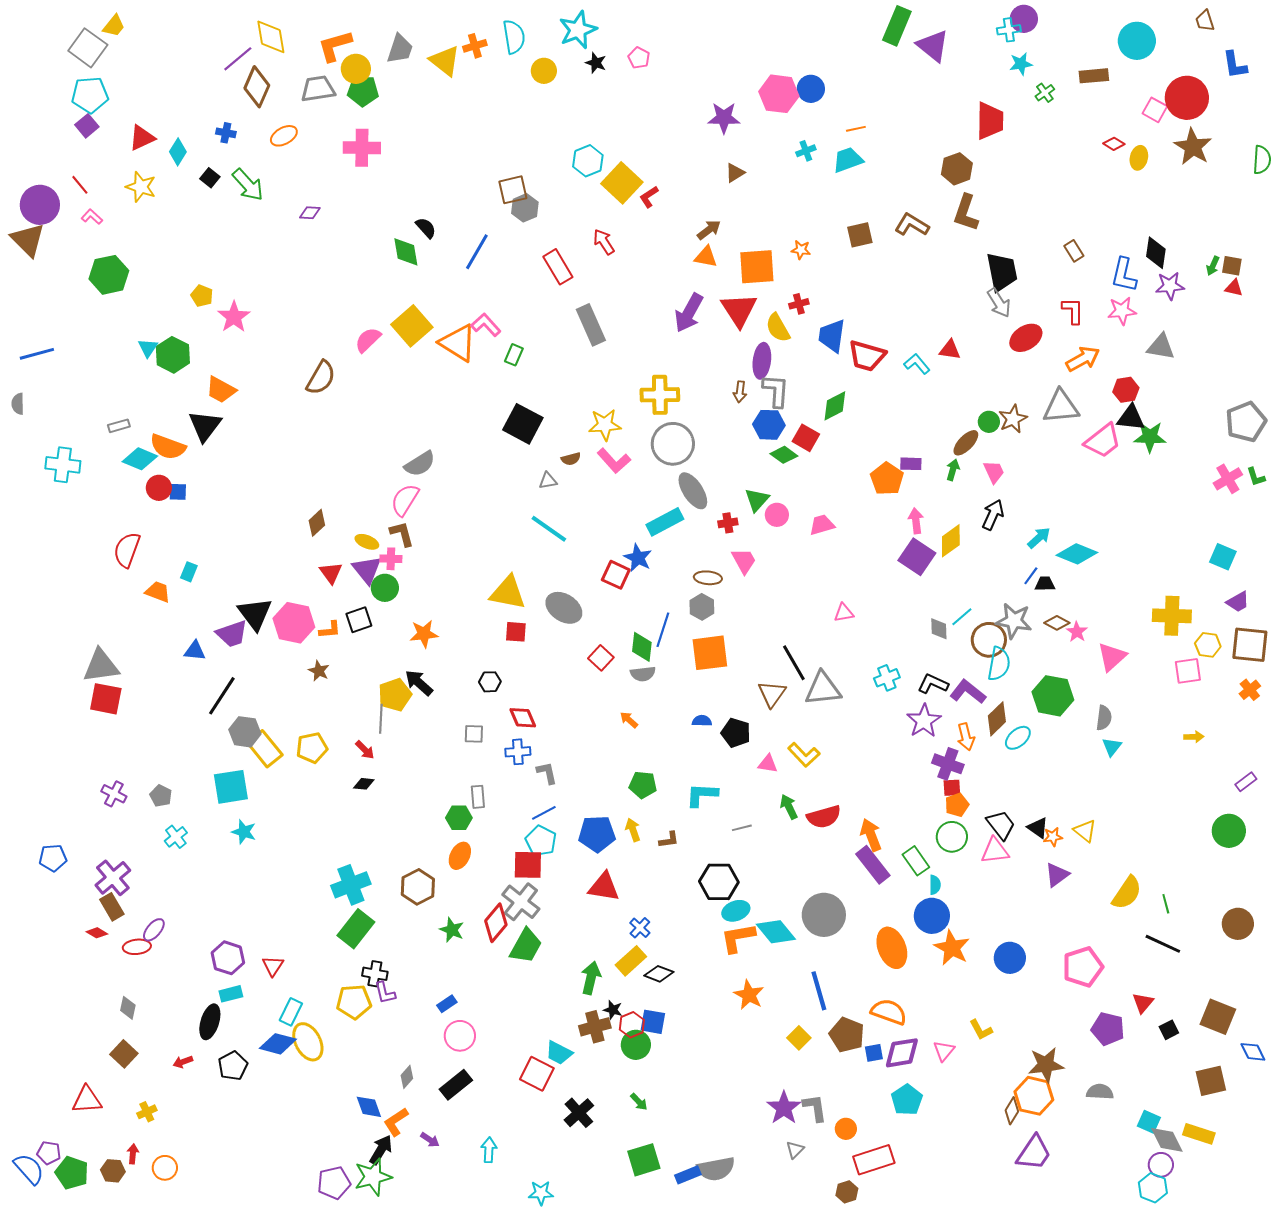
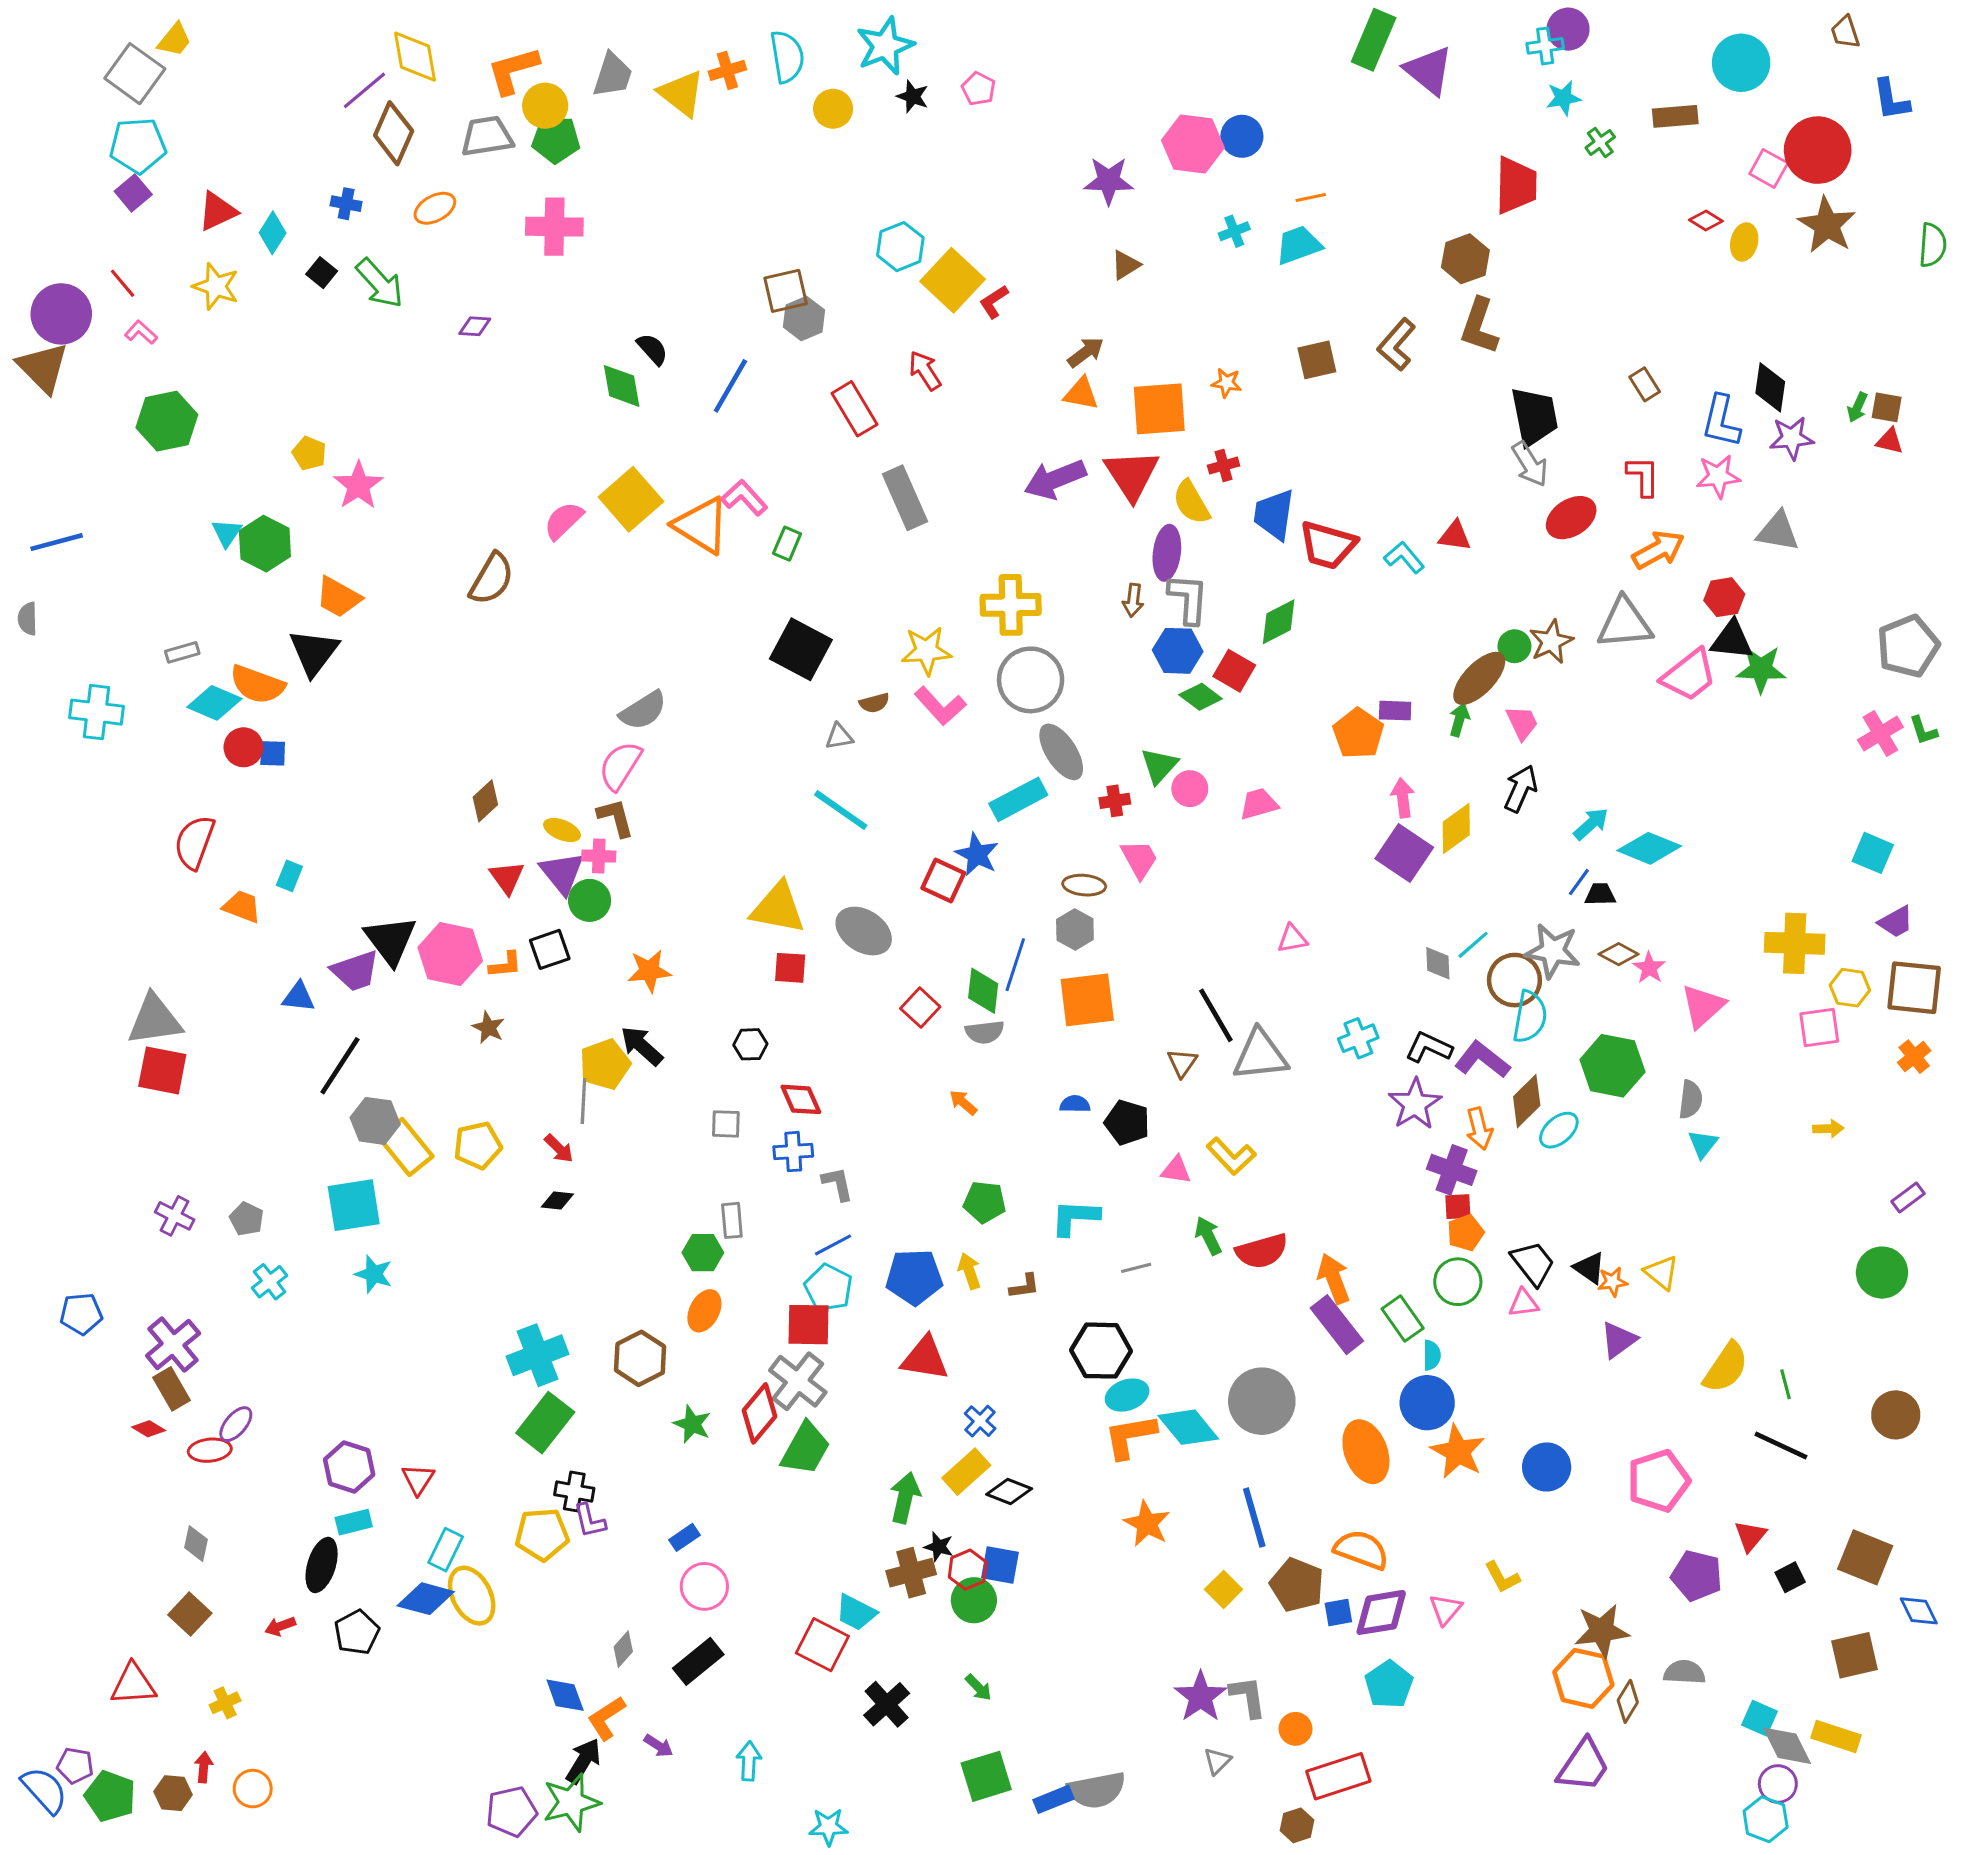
brown L-shape: (912, 225) -> (1397, 345), turned -80
purple arrow: (689, 313) -> (1055, 479), turned 39
brown ellipse: (966, 443) -> (1479, 678), size x1.4
brown triangle: (772, 694) -> (1182, 1063), size x0.7
pink triangle: (995, 851) -> (1524, 1303), size x0.7
brown diamond: (1012, 1111) -> (1628, 1701), moved

